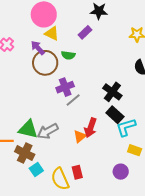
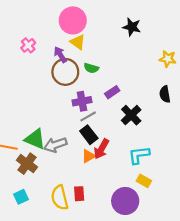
purple rectangle: (85, 32) -> (112, 92), moved
black rectangle: (115, 115) -> (89, 135), moved
cyan square: (36, 169) -> (21, 197), moved
purple circle: (121, 172) -> (125, 201), size x1.6

